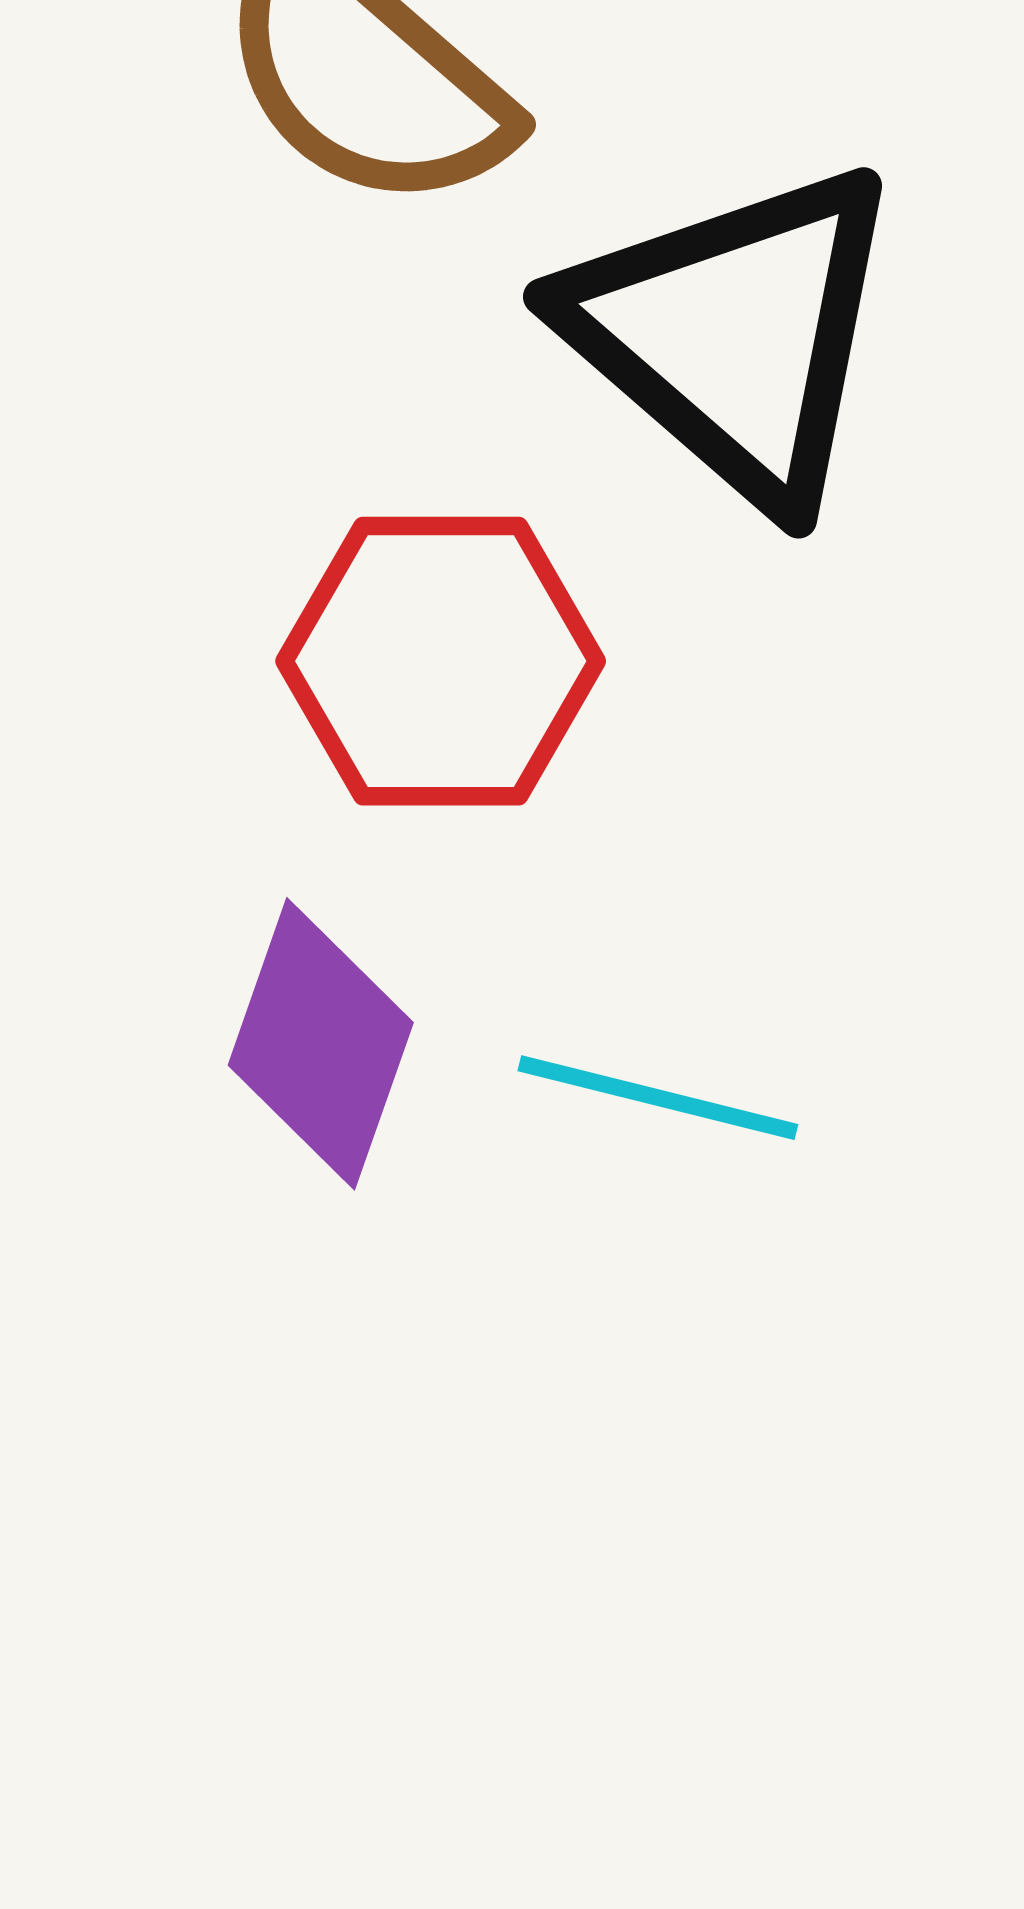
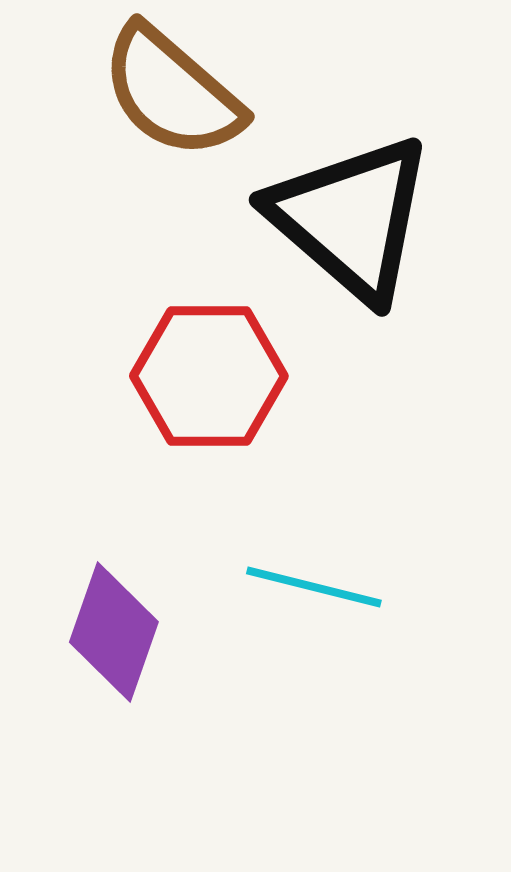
purple diamond: (321, 1044) -> (114, 632), moved

